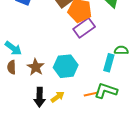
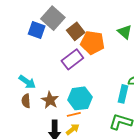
purple rectangle: (84, 28) -> (72, 59), moved
orange line: (91, 94) -> (74, 114), moved

